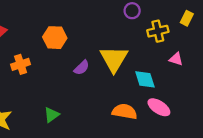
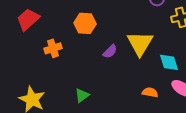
orange semicircle: (125, 112) -> (150, 92), size x0.7

